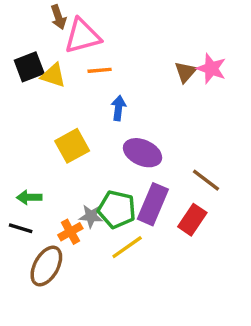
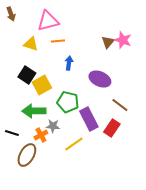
brown arrow: (58, 17) -> (11, 14), moved
black square: (29, 67) -> (27, 75), moved, turned -36
purple ellipse: (143, 153) -> (100, 79), moved
green arrow: (29, 197) -> (34, 111), moved, size x1.6
purple rectangle: (153, 204) -> (89, 119), turned -50
green pentagon: (117, 209) -> (68, 102), moved

